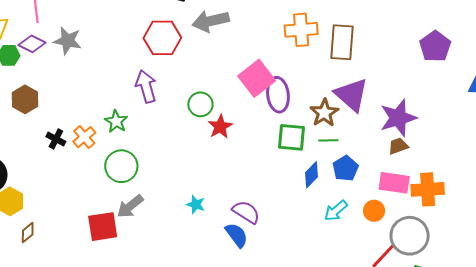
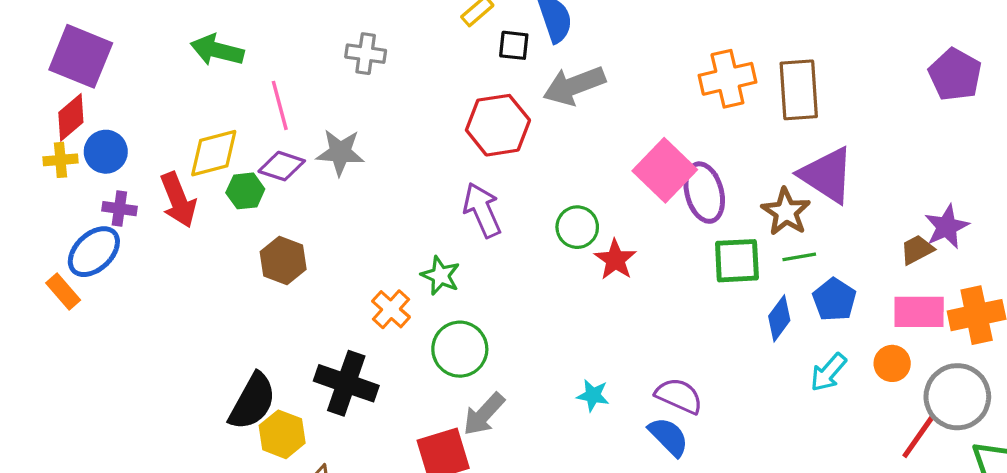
purple star: (398, 118) -> (947, 227), moved, size x0.7
black cross: (56, 139) -> (346, 383), moved, size x1.8

